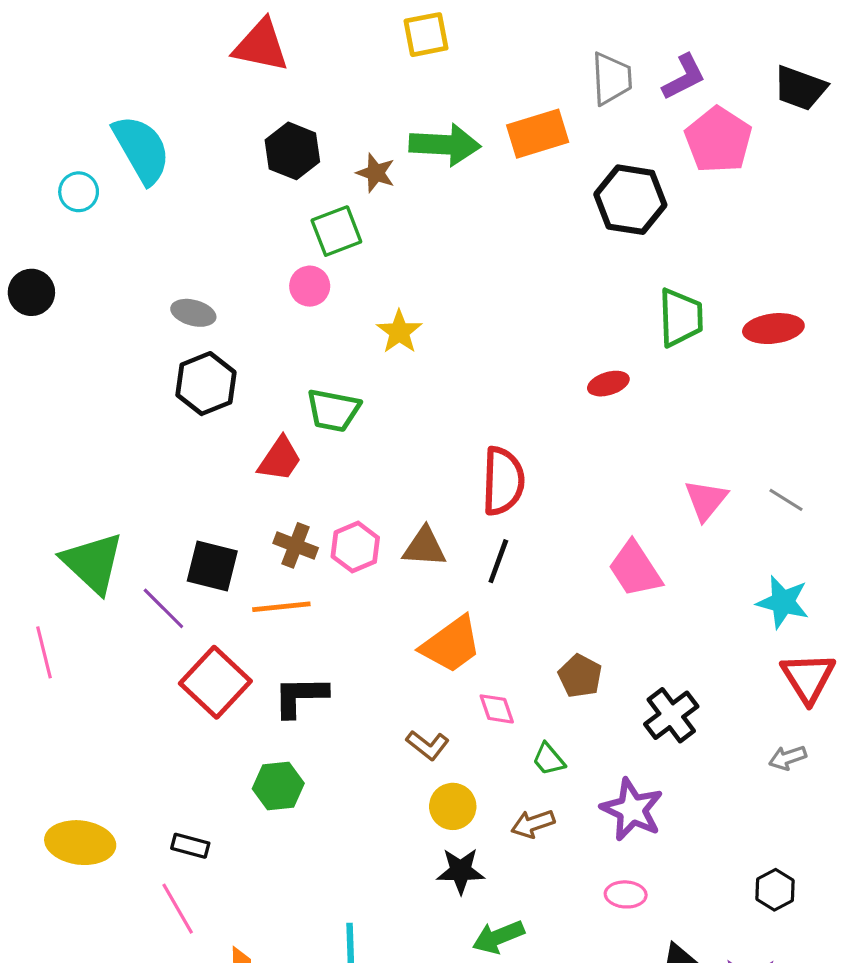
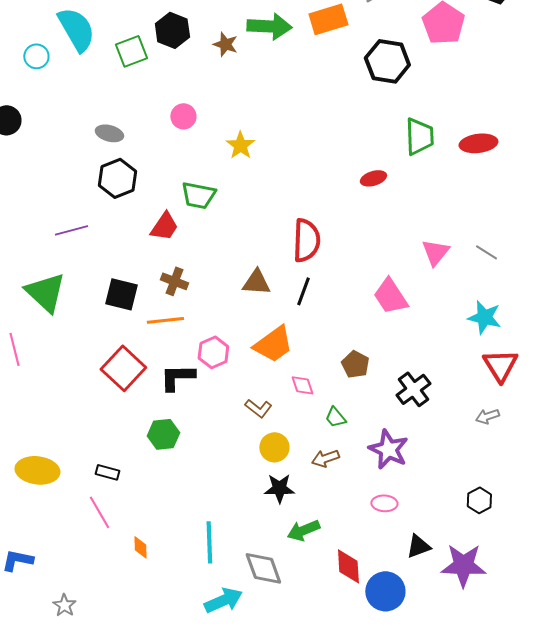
green square: (336, 231) -> (131, 51), moved
pink hexagon: (355, 547) -> (213, 352), moved
purple line: (163, 608) -> (71, 230), moved, turned -60

